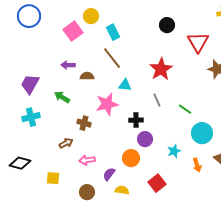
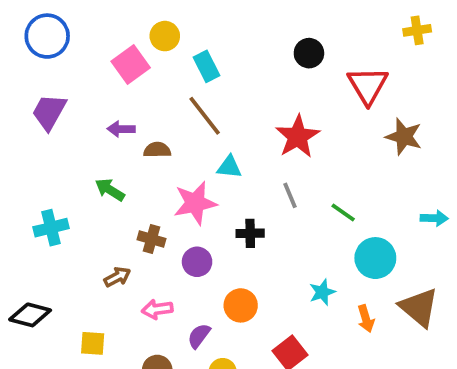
purple trapezoid: (30, 84) -> (49, 112), moved
purple circle: (145, 139) -> (197, 262), moved

